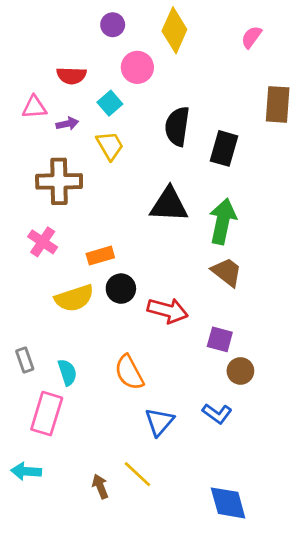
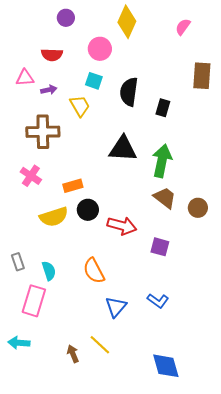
purple circle: (113, 25) -> (66, 18), moved
cyan square: (110, 103) -> (94, 81), moved, turned -30
black rectangle: (224, 148) -> (163, 108), size x0.7
brown circle: (240, 371) -> (198, 208), moved

